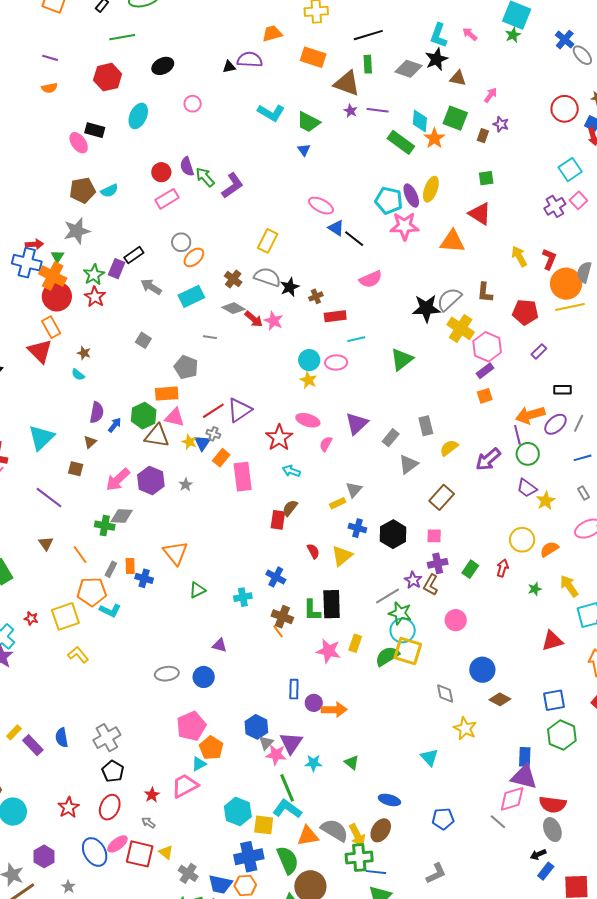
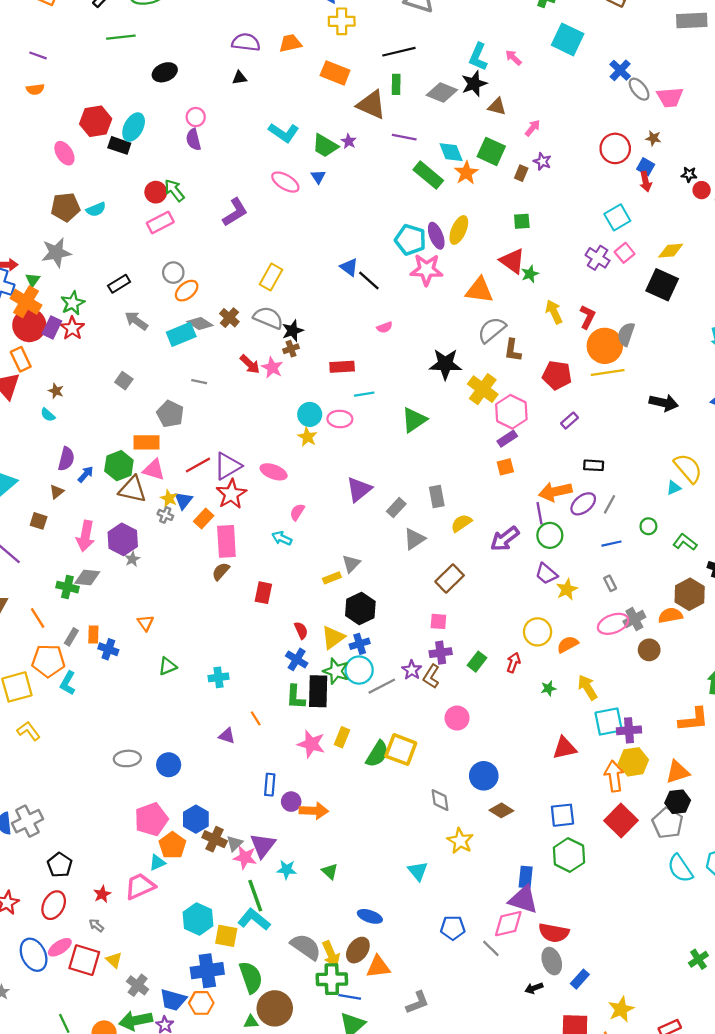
green star: (513, 35) -> (530, 274), moved
purple semicircle: (250, 60) -> (246, 42), moved
red hexagon: (108, 77) -> (96, 121), moved
purple star: (351, 111) -> (349, 141), moved
cyan diamond: (420, 121) -> (451, 152), turned -30
black rectangle: (95, 130) -> (119, 145), moved
purple semicircle: (187, 166) -> (193, 140), moved
green arrow: (205, 177) -> (174, 190), moved
pink ellipse: (321, 206) -> (285, 182), moved
purple cross: (555, 206) -> (598, 258), turned -30
purple rectangle: (117, 269) -> (52, 327), moved
pink semicircle: (371, 279) -> (385, 327), size x0.6
brown cross: (316, 296) -> (291, 349), moved
gray semicircle: (449, 299) -> (492, 330), moved
gray diamond: (234, 308) -> (200, 323), moved
pink ellipse: (308, 420) -> (274, 472), moved
gray cross: (213, 434) -> (165, 515), moved
red star: (279, 438) -> (231, 494), moved
pink semicircle: (326, 444) -> (297, 512), moved
pink arrow: (118, 480) -> (85, 536), turned -40
gray star: (186, 485) -> (132, 559), moved
brown semicircle: (290, 508) -> (221, 571), moved
blue cross: (357, 528) -> (360, 644), moved, turned -36
black hexagon: (393, 534) -> (360, 608), moved
orange triangle: (176, 553) -> (146, 623), size x0.6
blue cross: (276, 577) -> (297, 659), moved
cyan L-shape: (110, 610) -> (68, 683), turned 90
green star: (400, 613) -> (336, 671), moved
brown cross: (282, 617) -> (215, 839), moved
cyan circle: (403, 630) -> (359, 670), moved
purple triangle: (220, 645) -> (227, 736), moved
green semicircle: (387, 656) -> (377, 754), turned 150
blue hexagon: (256, 727) -> (196, 819), moved
gray cross: (107, 738) -> (27, 821), moved
blue pentagon: (443, 819) -> (453, 928), moved
orange triangle: (308, 836) -> (378, 967), moved
blue rectangle: (546, 871) -> (580, 979), moved

